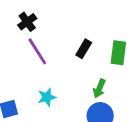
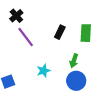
cyan star: (47, 97) -> (43, 71), moved

